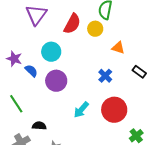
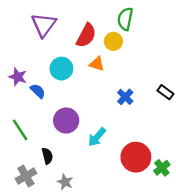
orange triangle: (118, 48) -> (97, 64), moved
purple circle: (56, 81) -> (66, 121), moved
red circle: (114, 110) -> (136, 157), moved
black semicircle: (39, 126) -> (47, 156), turned 72

